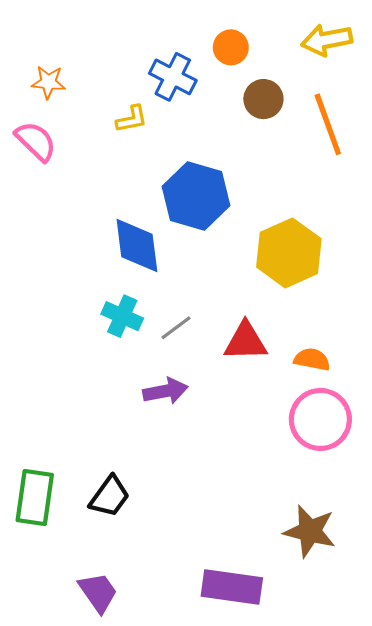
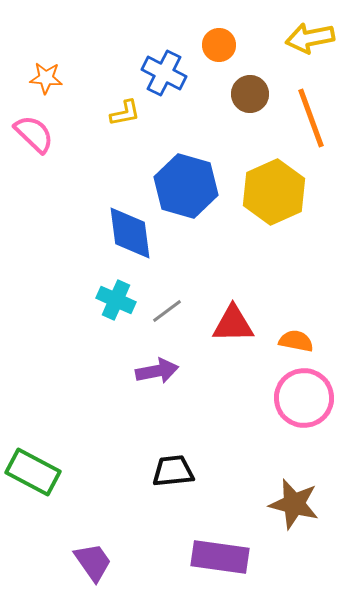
yellow hexagon: (289, 253) -> (274, 192), moved
black trapezoid: (110, 496) -> (173, 471), moved, turned -132
green rectangle: (35, 497) -> (33, 472), turned -70

